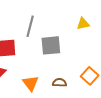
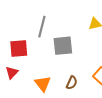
brown semicircle: (59, 83) -> (72, 83), turned 112

